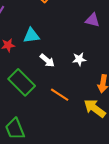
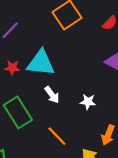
cyan triangle: (31, 36) -> (41, 63), size x1.5

